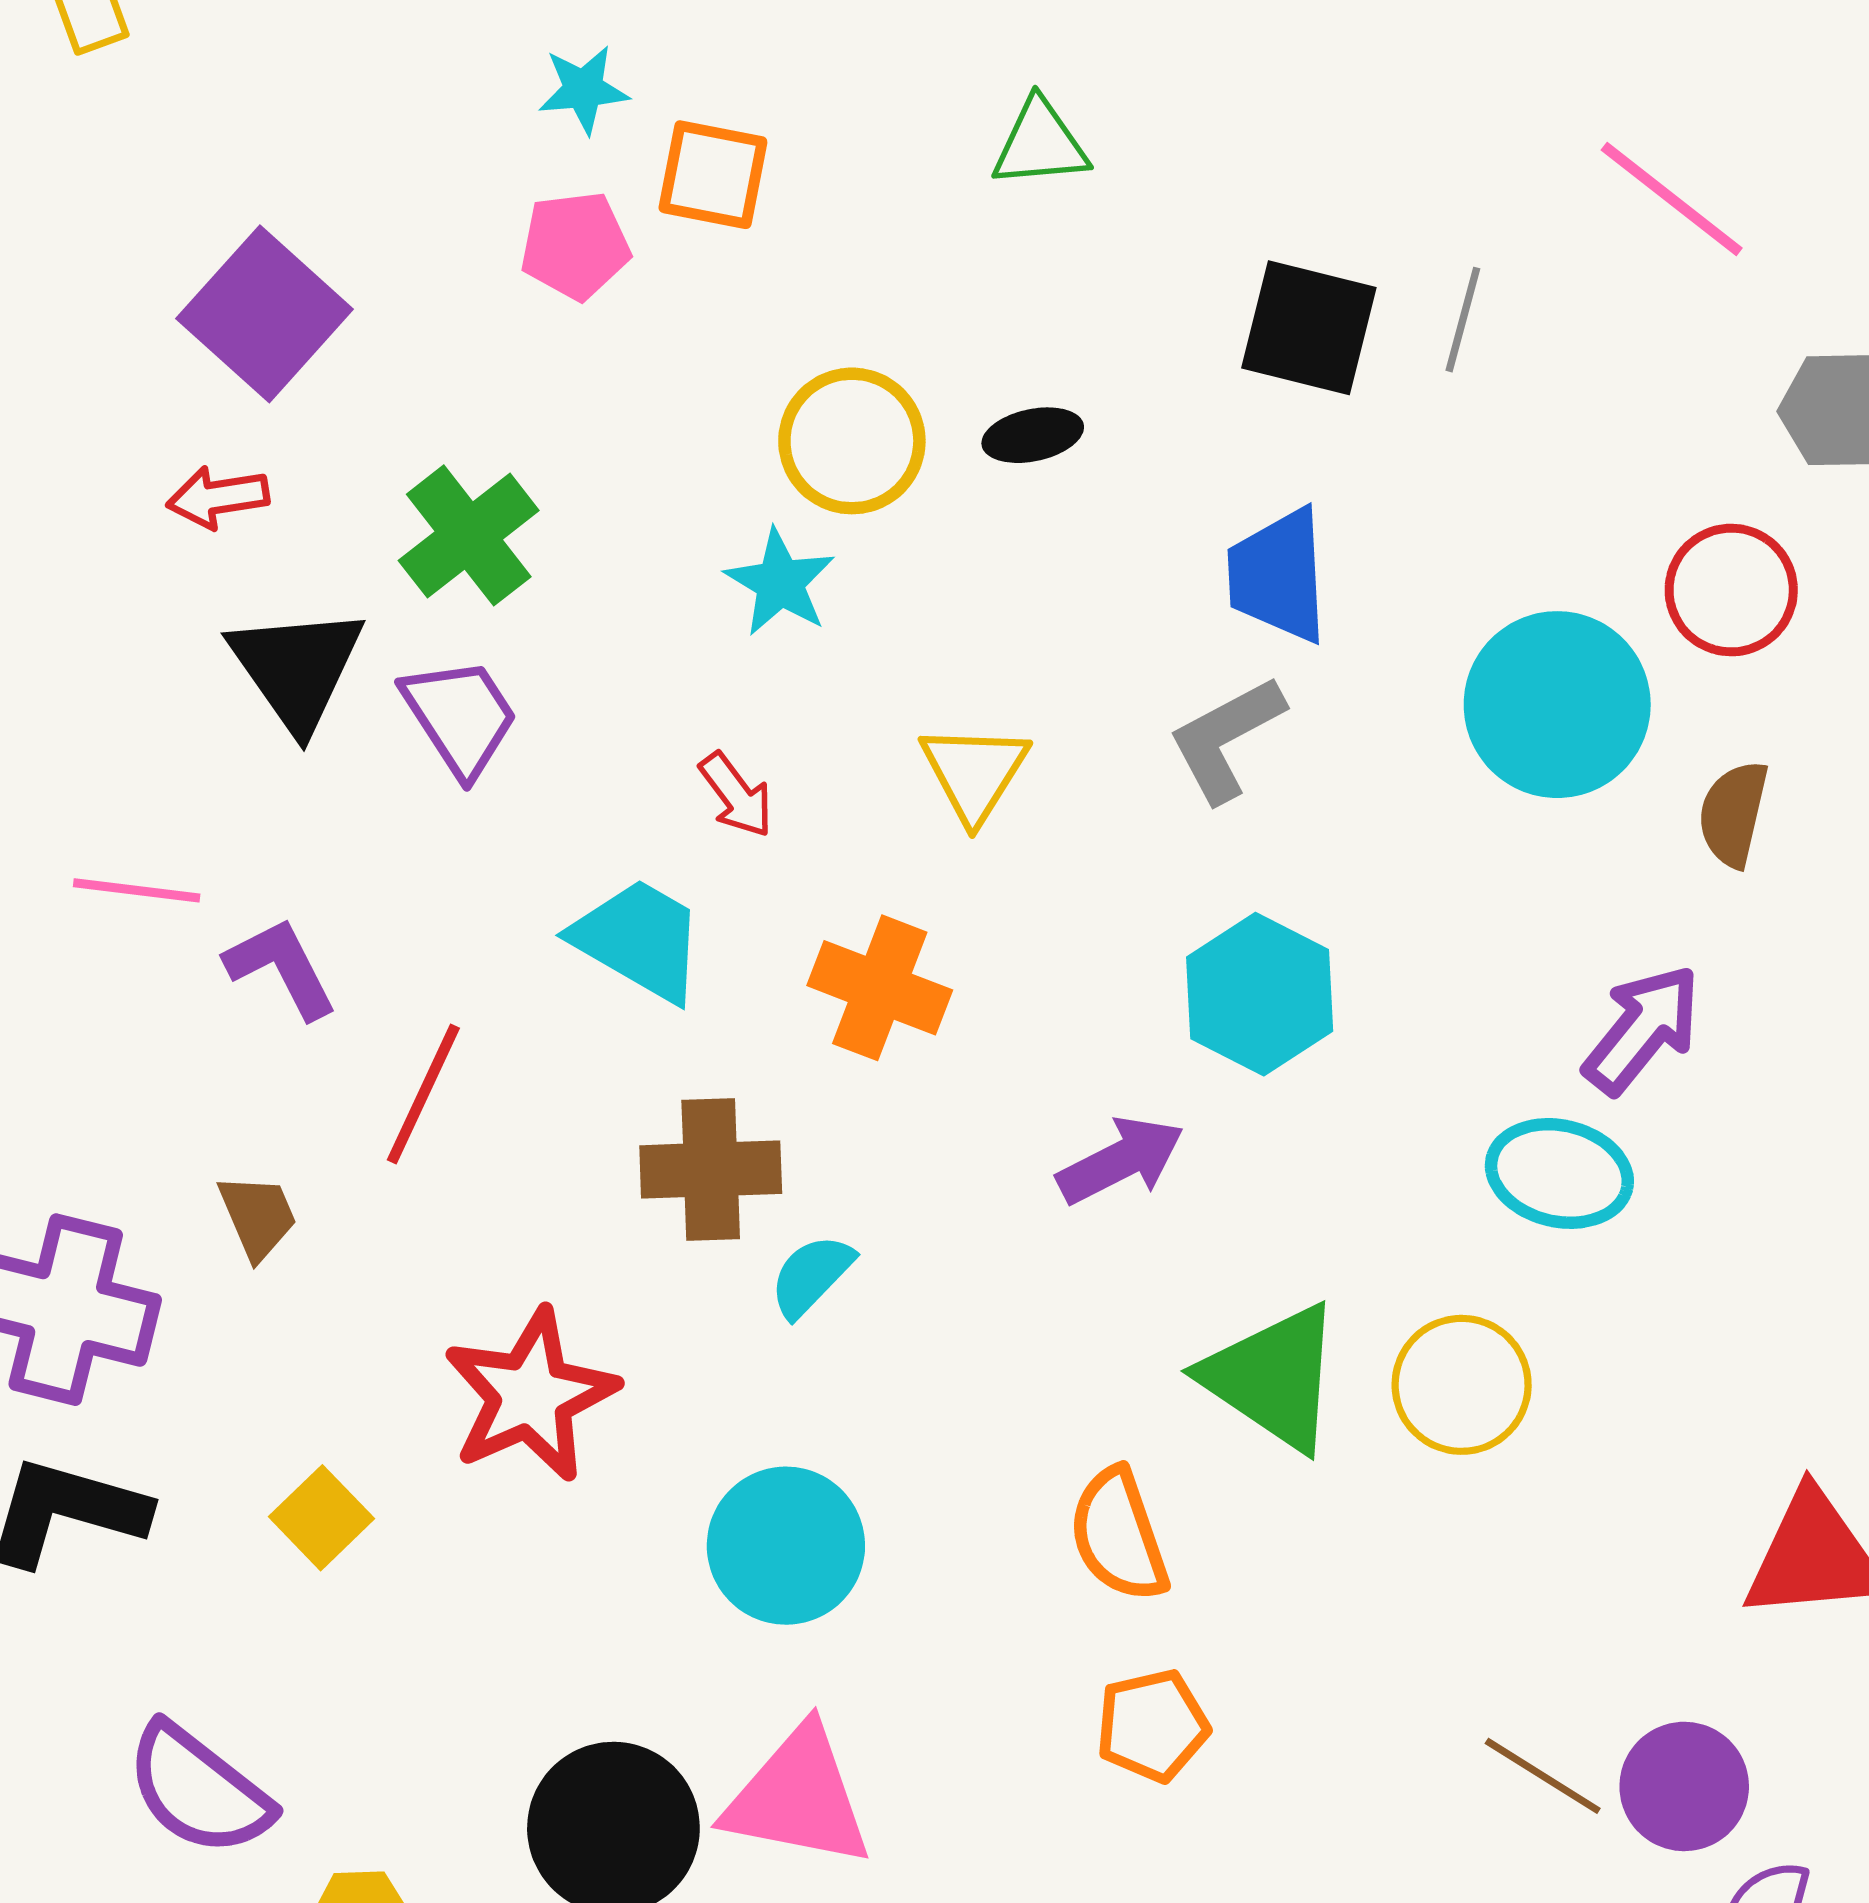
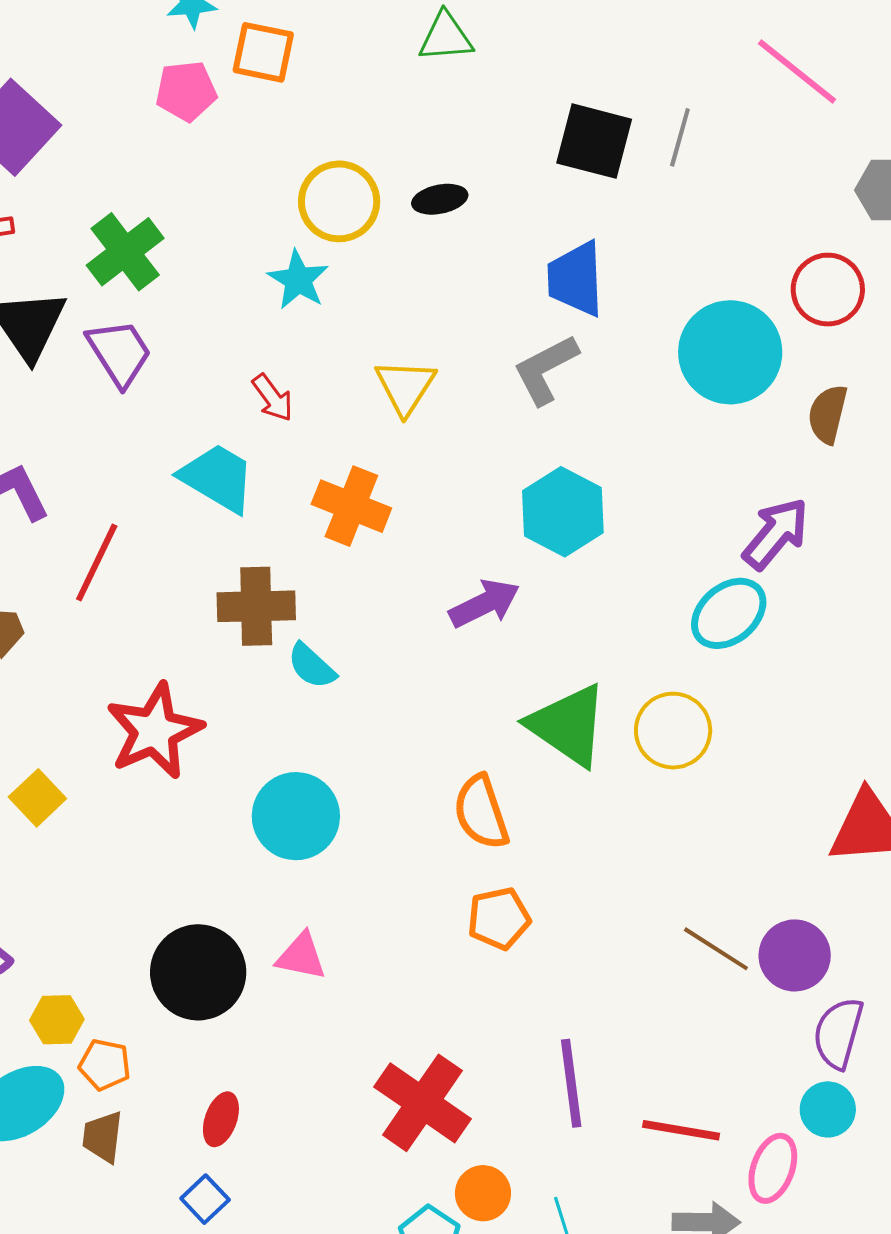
cyan ellipse: (1559, 1173) -> (729, 613), turned -54
cyan semicircle: (811, 1276) -> (312, 666), turned -92
pink triangle: (798, 1797) -> (301, 956), size x0.6

